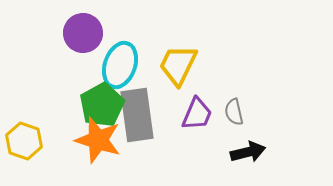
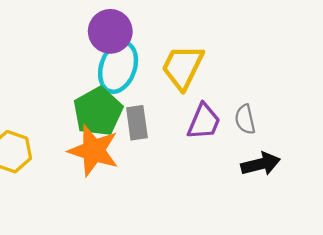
purple circle: (83, 33) -> (110, 31), moved
gray rectangle: (137, 115) -> (137, 123), size x0.6

